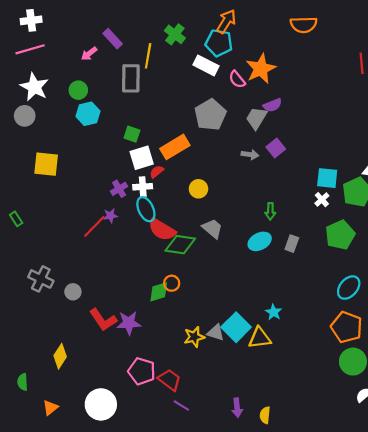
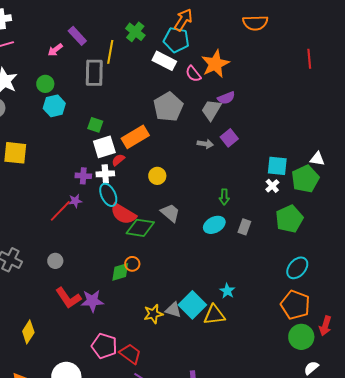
purple cross: (119, 189) -> (83, 176), turned 35
gray circle: (73, 292) -> (55, 261), moved

